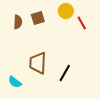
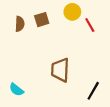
brown trapezoid: (38, 63) -> (60, 70), moved
black line: (65, 73) -> (93, 91), moved

